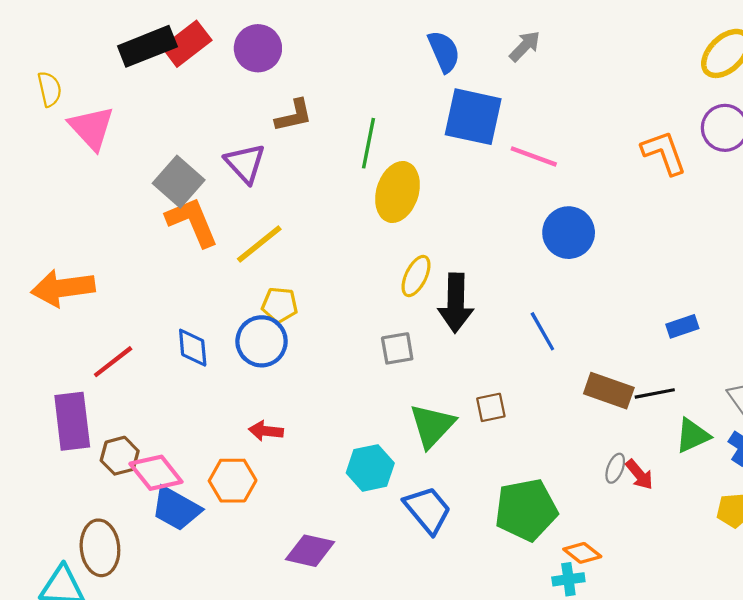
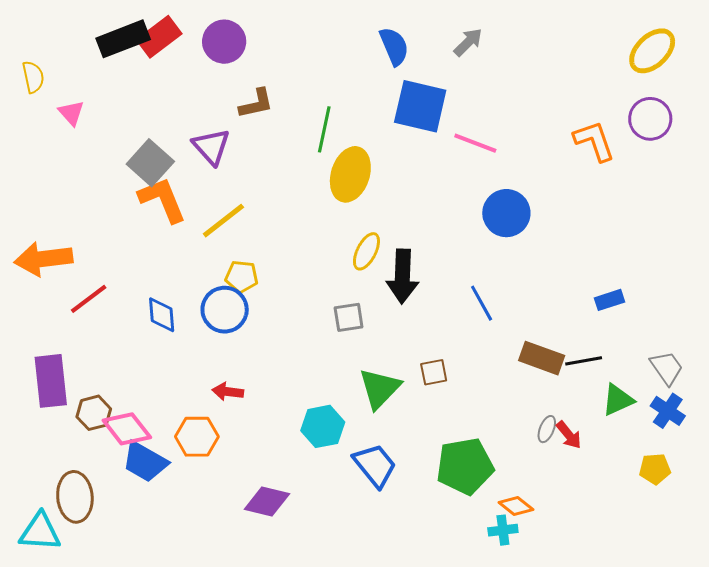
pink triangle: (92, 128) -> (71, 113), size x0.6
red line: (113, 362) -> (89, 299), moved

